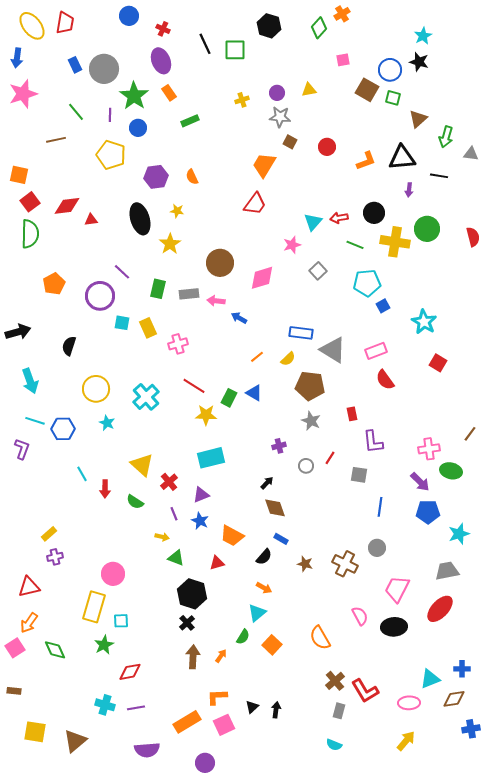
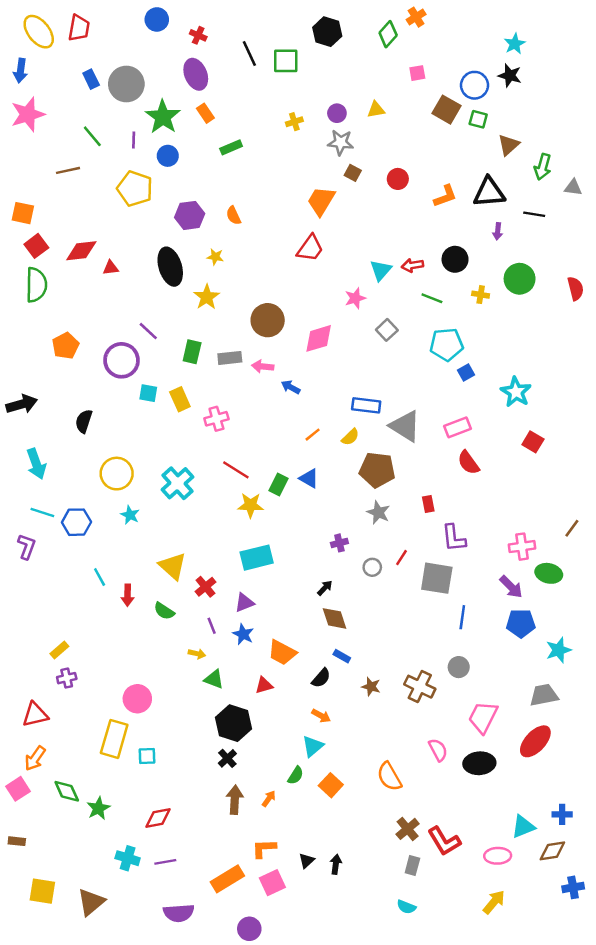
yellow cross: (395, 242) -> (481, 295), size x0.5
gray square: (359, 475) -> (437, 578), size x1.6
green star: (104, 645) -> (98, 808), moved

